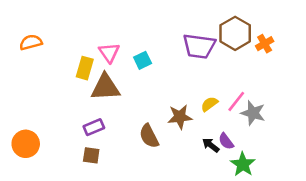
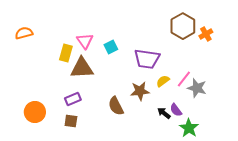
purple trapezoid: (199, 46) -> (147, 59), moved
orange circle: (26, 144) -> (35, 112), moved

